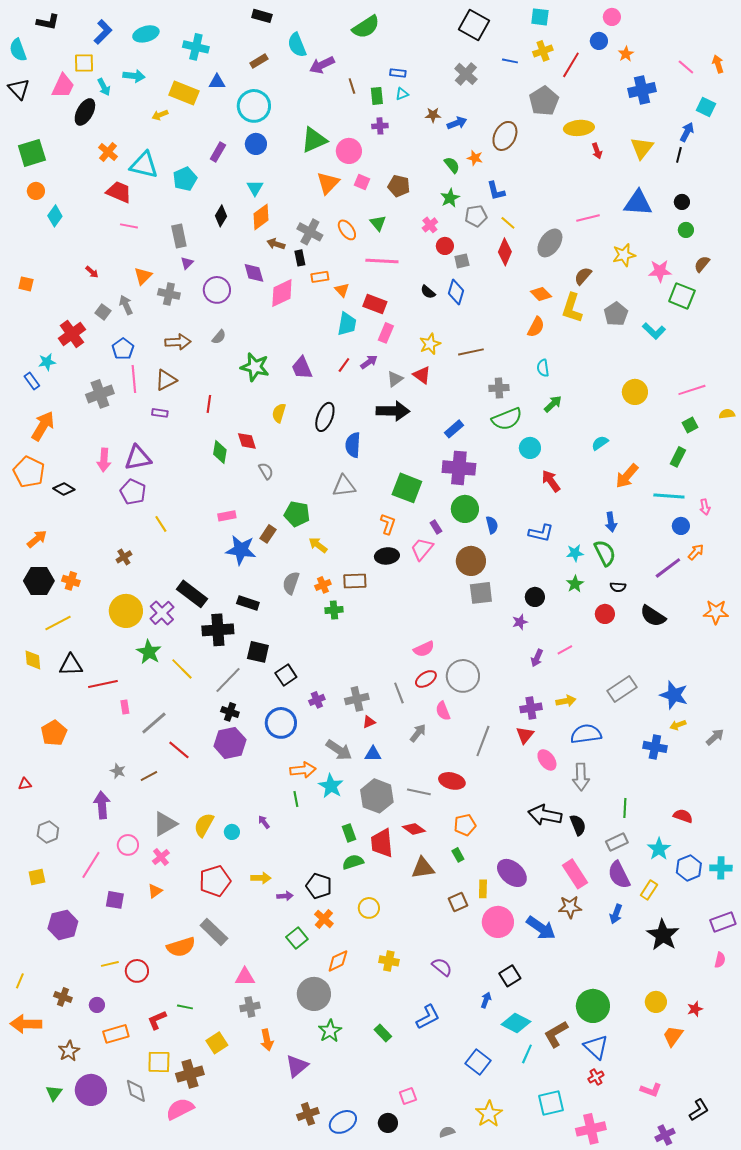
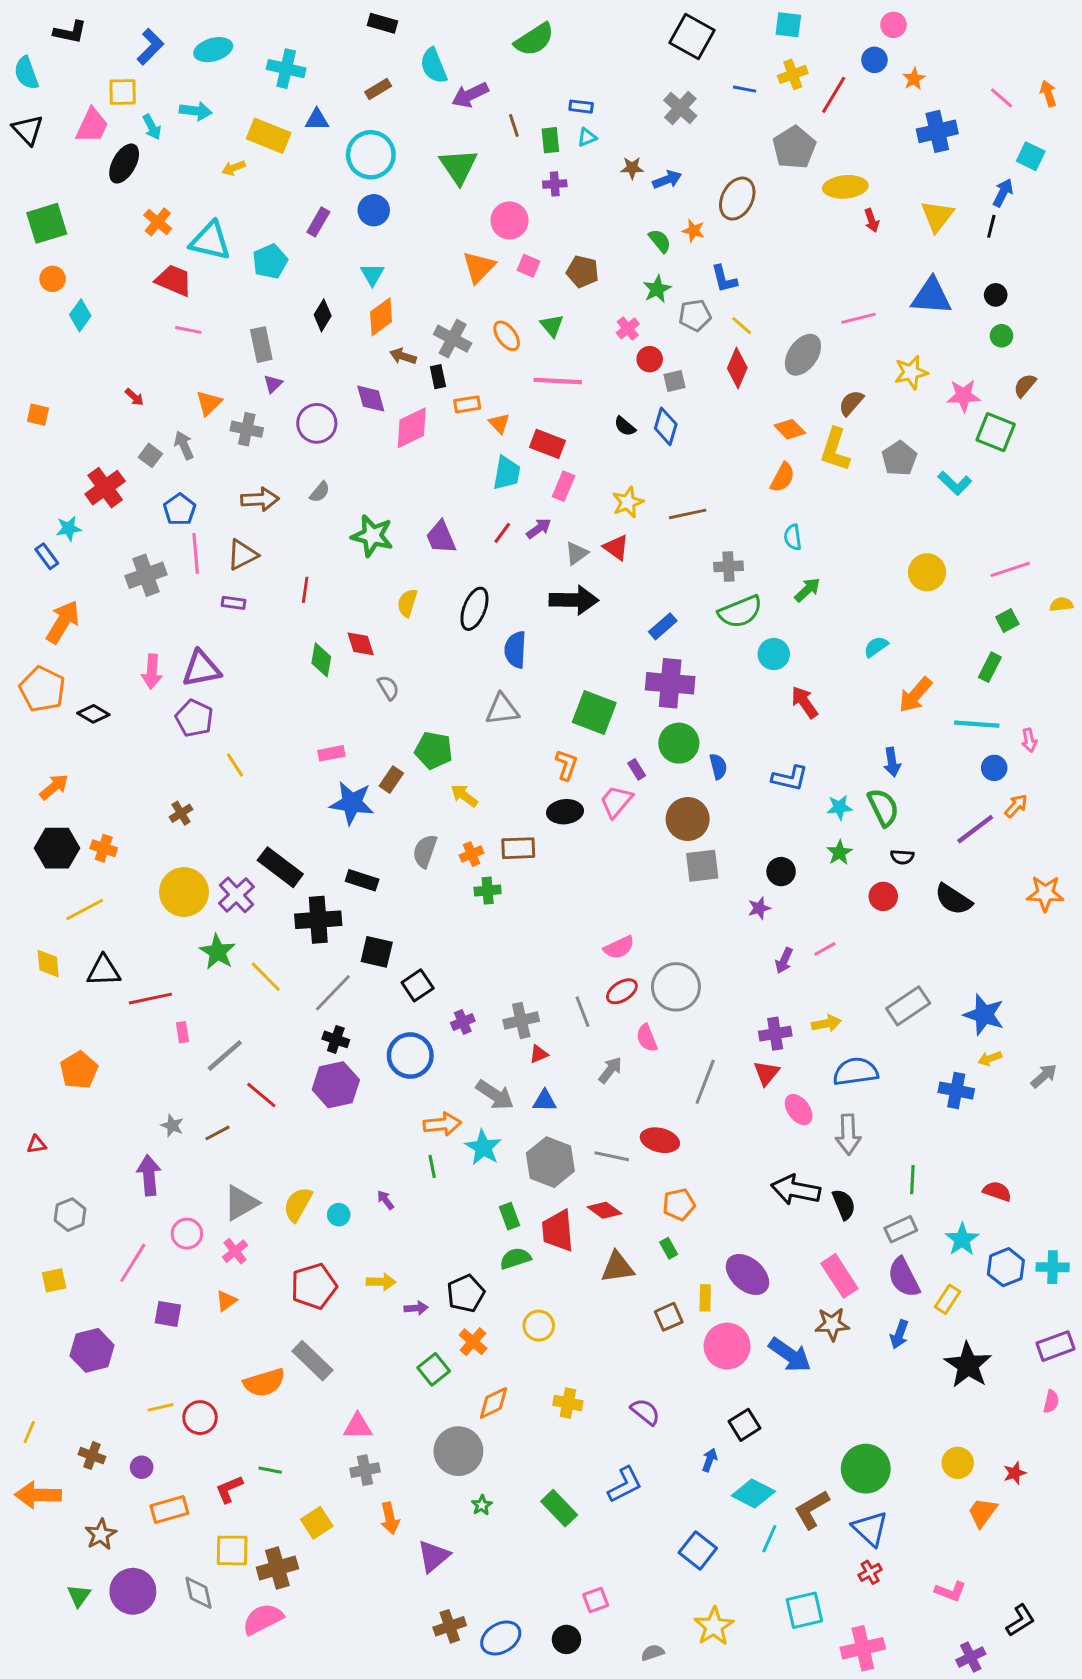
green triangle: (314, 140) -> (458, 166), moved, turned -40
black pentagon: (319, 886) -> (466, 1293), turned 30
green star: (330, 1031) -> (482, 1505), size x0.6
green rectangle: (383, 1033) -> (559, 1508), size x1.4

